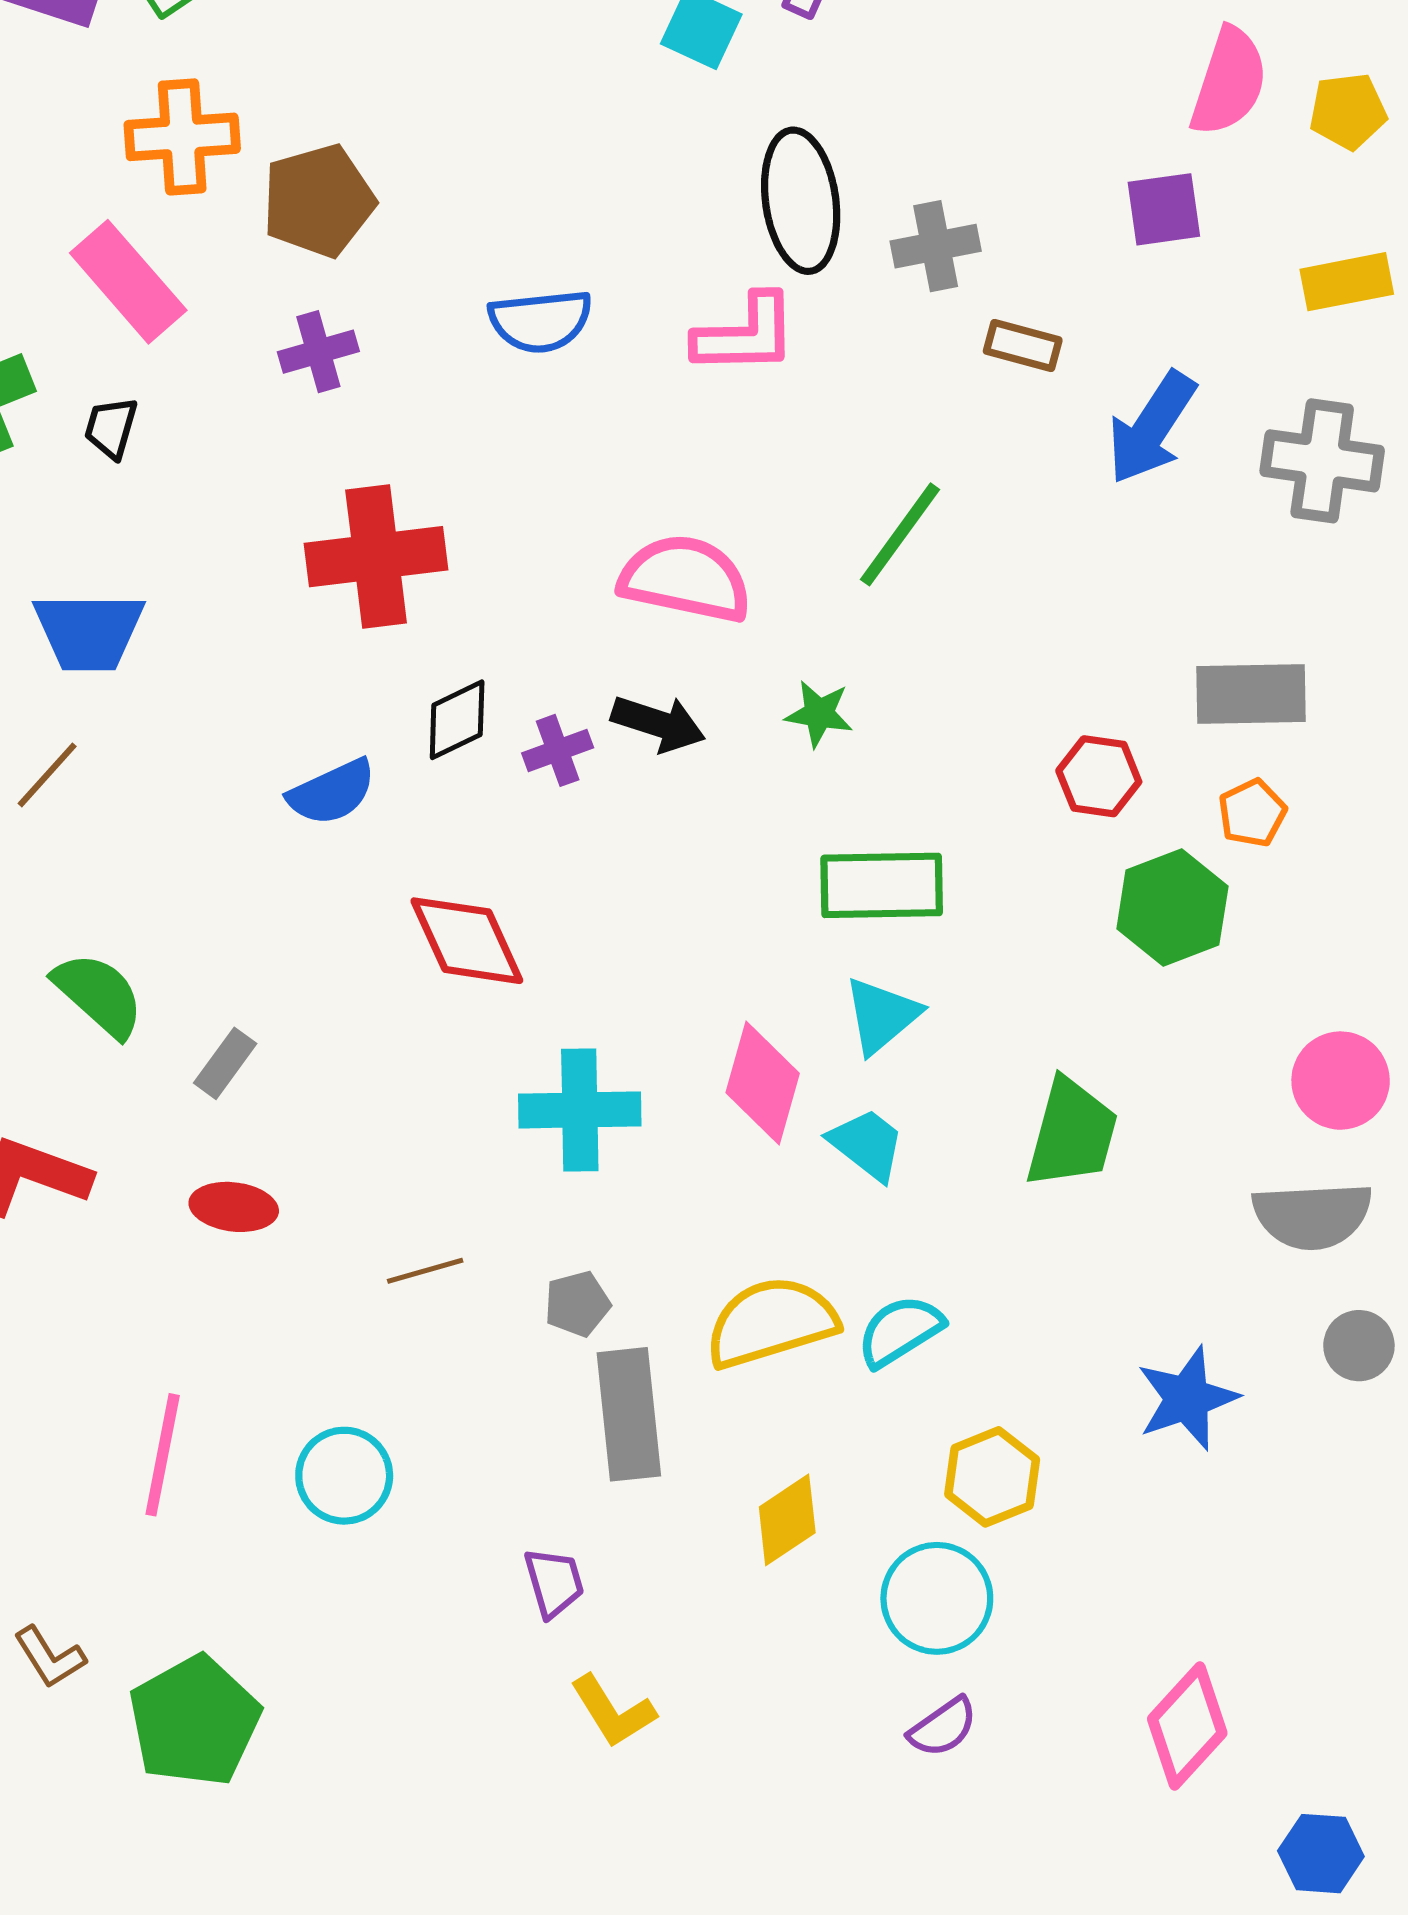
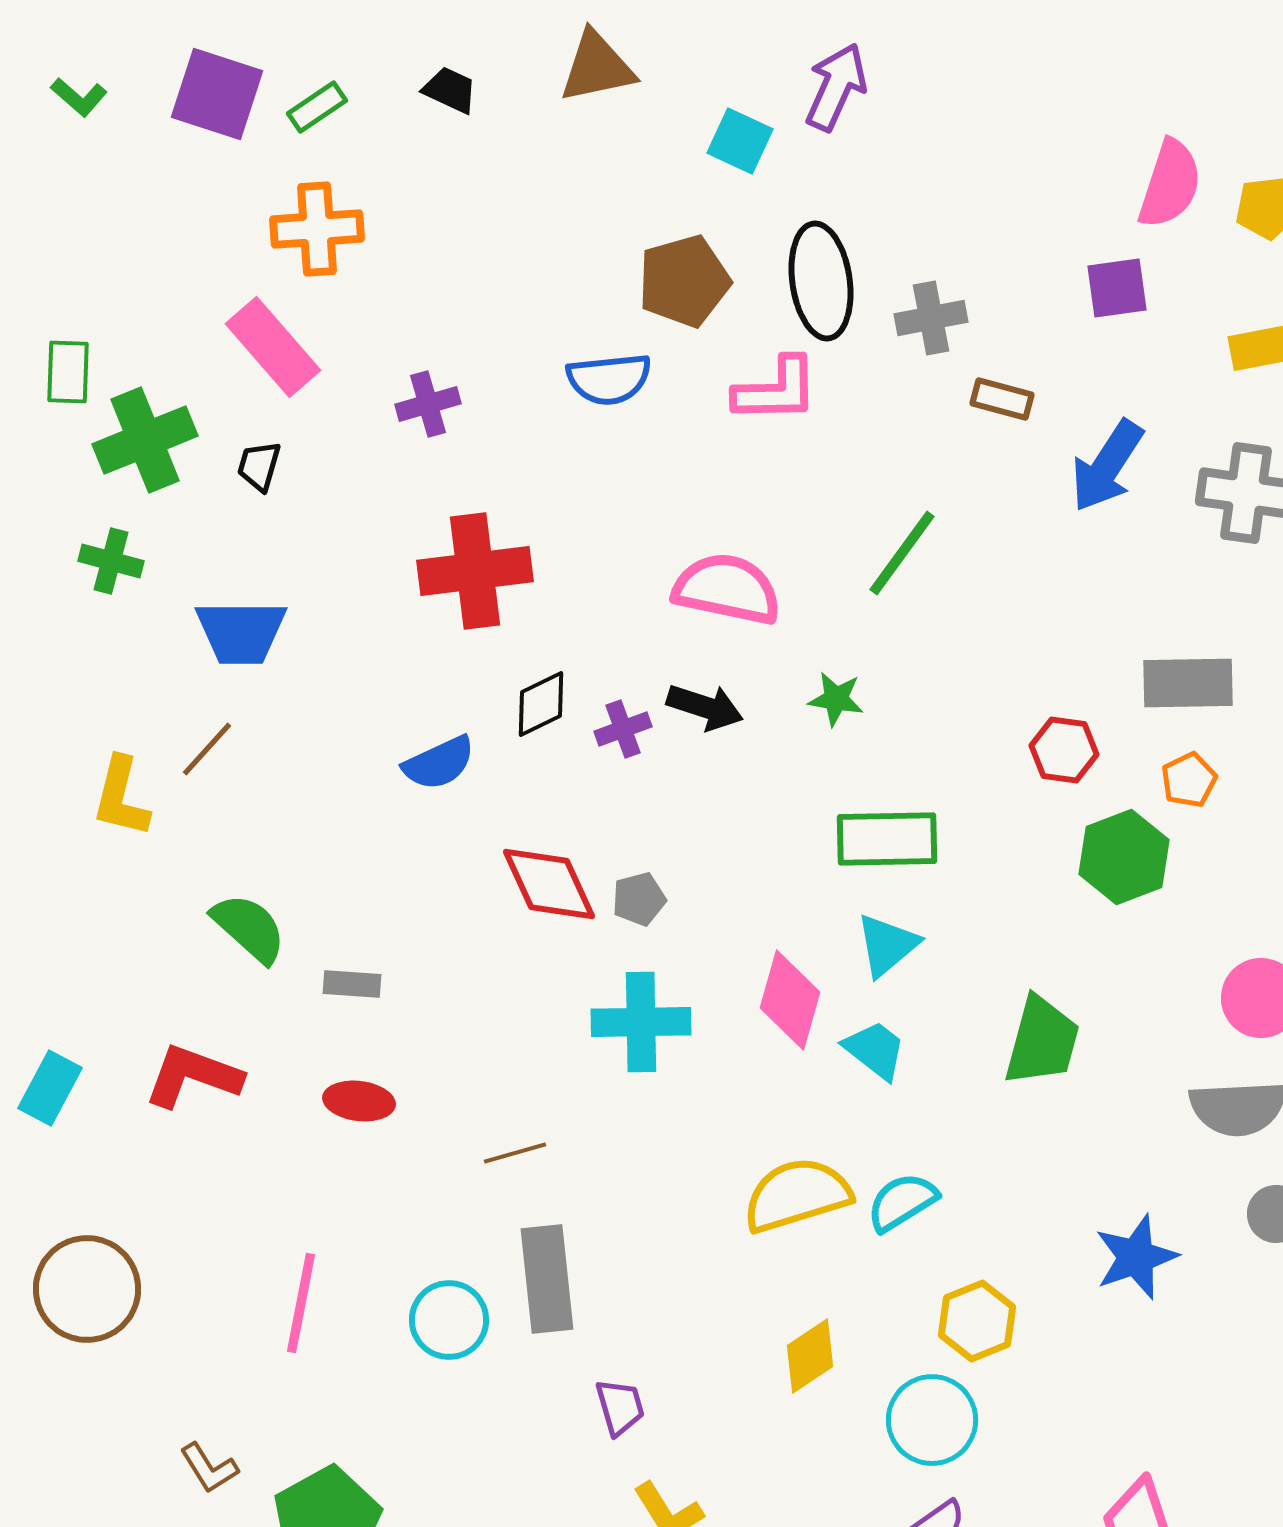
brown pentagon: (318, 201) -> (684, 281), moved
gray rectangle: (225, 1063) -> (352, 984), turned 58
gray pentagon: (577, 1304) -> (639, 899), moved
gray rectangle: (629, 1414) -> (547, 1279), moved

